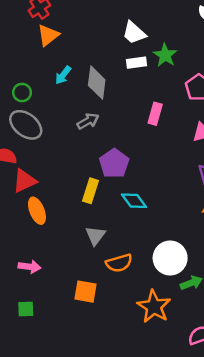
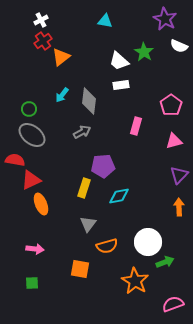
orange triangle: (48, 35) -> (61, 57), moved
green star: (165, 55) -> (144, 52), moved
purple pentagon: (114, 163) -> (103, 166), turned 30
cyan diamond: (134, 201) -> (119, 196), turned -65

